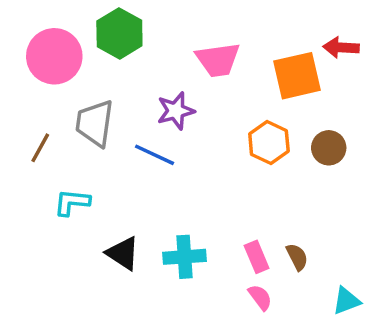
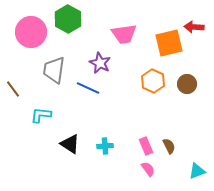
purple star: (176, 111) -> (100, 63), turned -30
brown line: (40, 148) -> (13, 89), moved, turned -66
cyan cross: (184, 257) -> (105, 146), size x0.7

